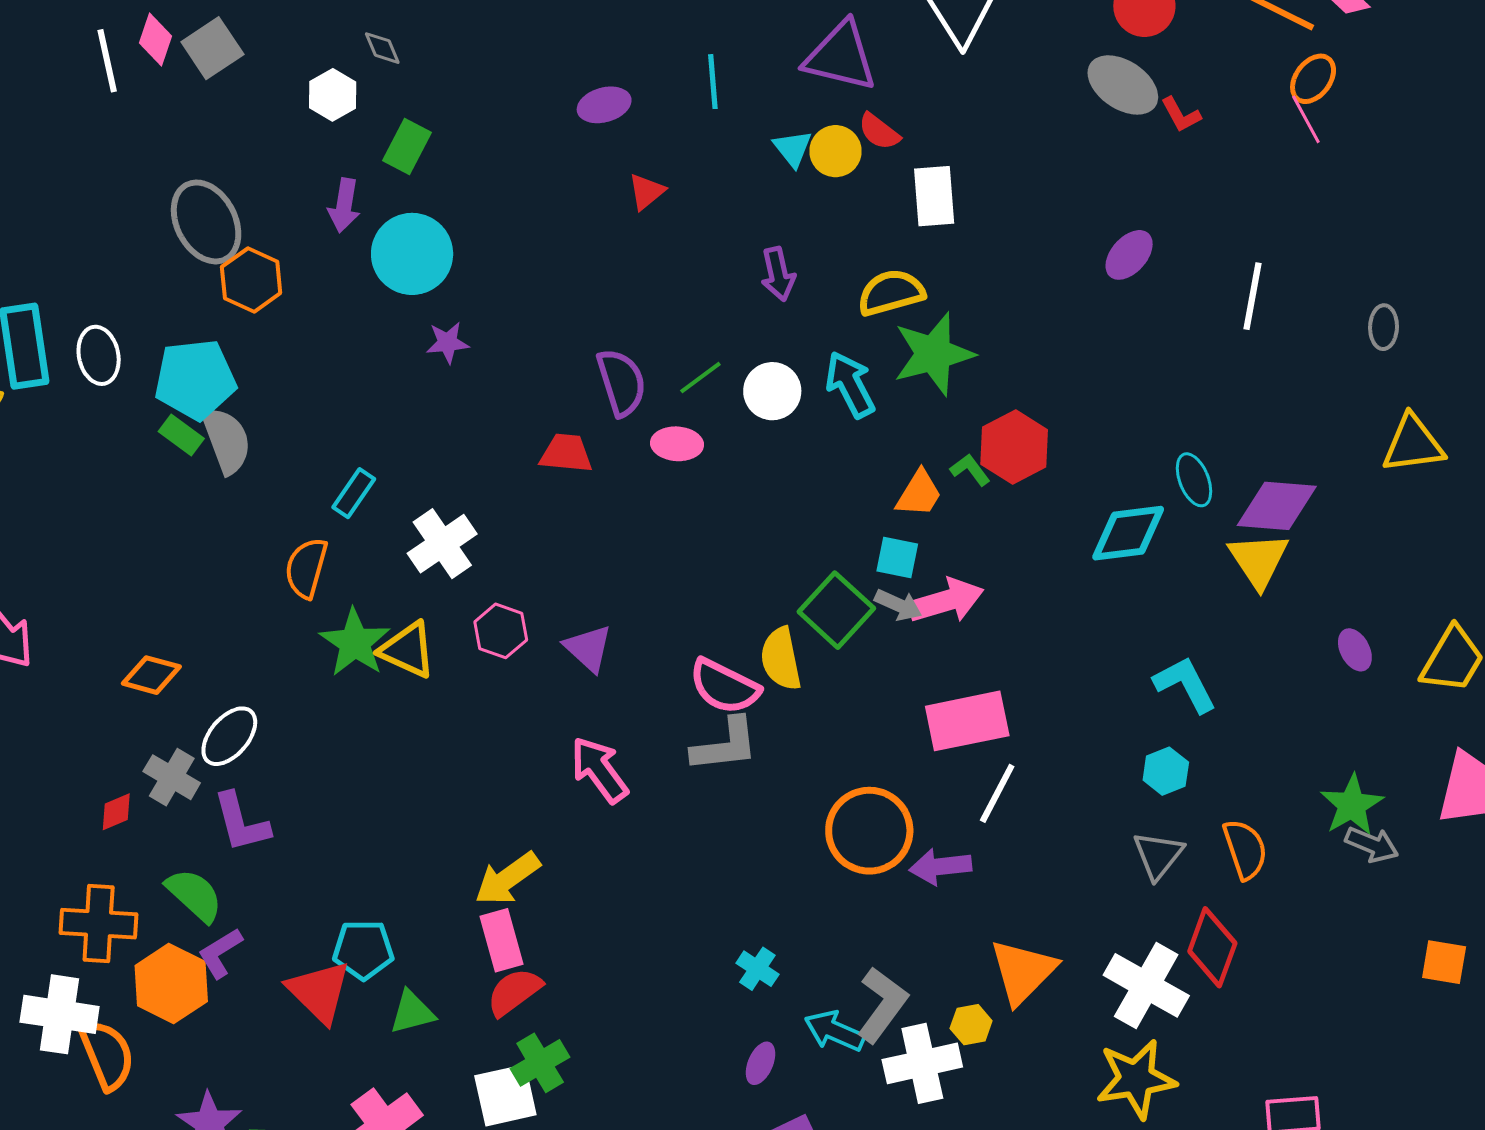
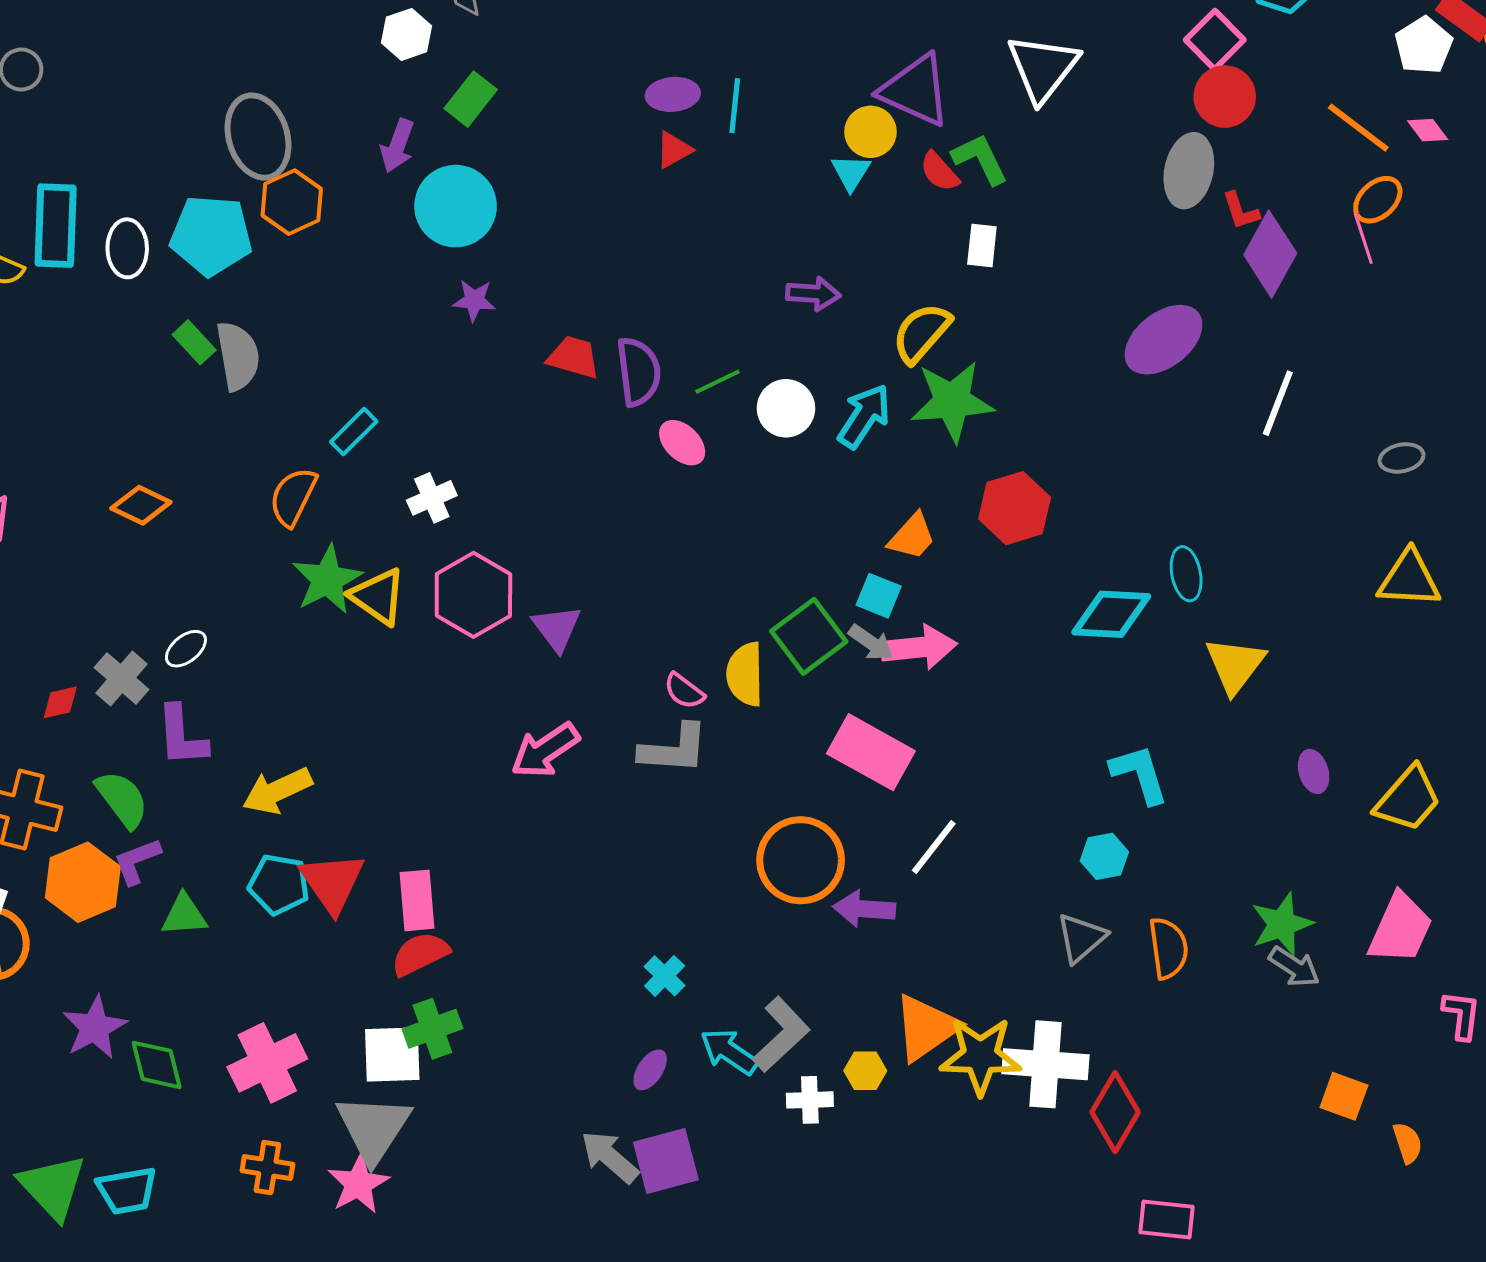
cyan line: (713, 82) -> (735, 106), moved
gray ellipse: (1123, 85) -> (1189, 171), turned 58
yellow circle: (835, 151) -> (871, 132), moved
red triangle: (646, 192) -> (674, 150), moved
white rectangle: (934, 196) -> (982, 246), size x0.7
purple ellipse: (1129, 255) -> (1164, 340), size x1.5
purple arrow: (778, 274) -> (813, 294), turned -84
yellow semicircle: (891, 293) -> (921, 333), turned -44
gray ellipse: (1384, 327) -> (1402, 458), turned 66
cyan pentagon: (195, 379) -> (211, 235), moved
cyan arrow: (850, 385) -> (864, 416), turned 50
pink ellipse: (677, 444) -> (682, 443), turned 30
red trapezoid: (566, 453) -> (574, 357), moved
green L-shape: (970, 470) -> (980, 159), moved, size x1.5
purple diamond: (1277, 506) -> (1270, 254), moved, turned -76
white cross: (442, 544) -> (432, 498), size x0.7
pink hexagon: (501, 631) -> (473, 595), size x1.5
orange diamond: (151, 675) -> (141, 505), moved
pink semicircle: (724, 686) -> (684, 691), size x0.6
pink rectangle: (967, 721) -> (871, 752), moved, turned 30
white ellipse: (229, 736) -> (186, 649), size x0.7
pink arrow: (599, 770) -> (545, 750), turned -98
yellow arrow: (507, 879) -> (277, 791), moved
red diamond: (1212, 947) -> (1115, 1112), moved
white cross: (1146, 985) -> (1045, 1064), turned -36
red triangle: (319, 992) -> (332, 882), moved
green triangle: (412, 1012) -> (184, 915), moved
white cross: (922, 1063) -> (810, 1100), size x0.6
yellow star: (1136, 1079) -> (980, 1056), moved

